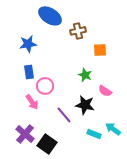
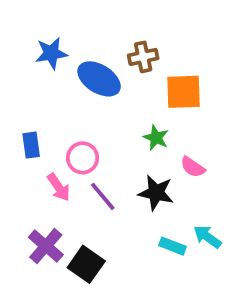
blue ellipse: (50, 16) -> (99, 79), moved
blue star: (28, 44) -> (51, 53), moved
orange square: (100, 50) -> (184, 92), size x1.5
blue rectangle: (29, 72) -> (31, 145), moved
purple line: (64, 115) -> (103, 196), moved

